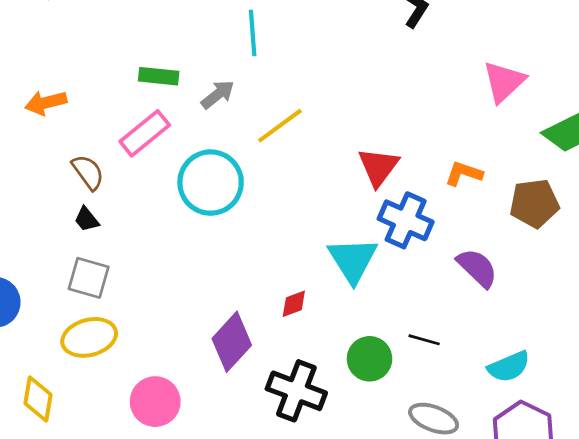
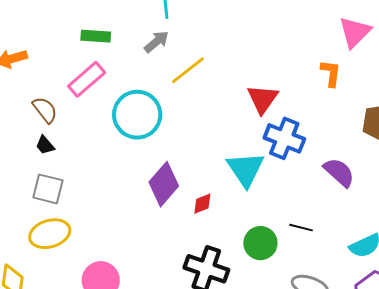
gray arrow: (218, 95) -> (156, 42), moved
orange L-shape: (464, 174) -> (331, 73), moved, turned 80
purple diamond: (232, 342) -> (164, 184), moved

